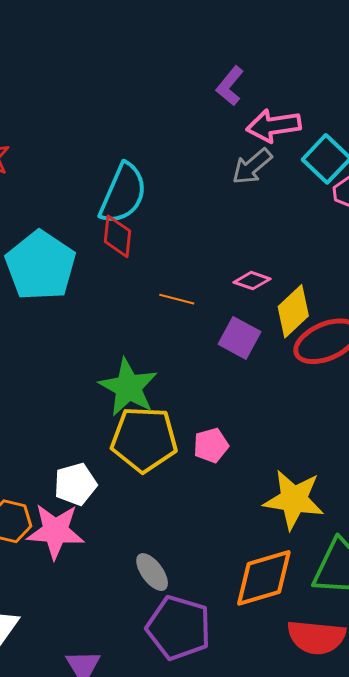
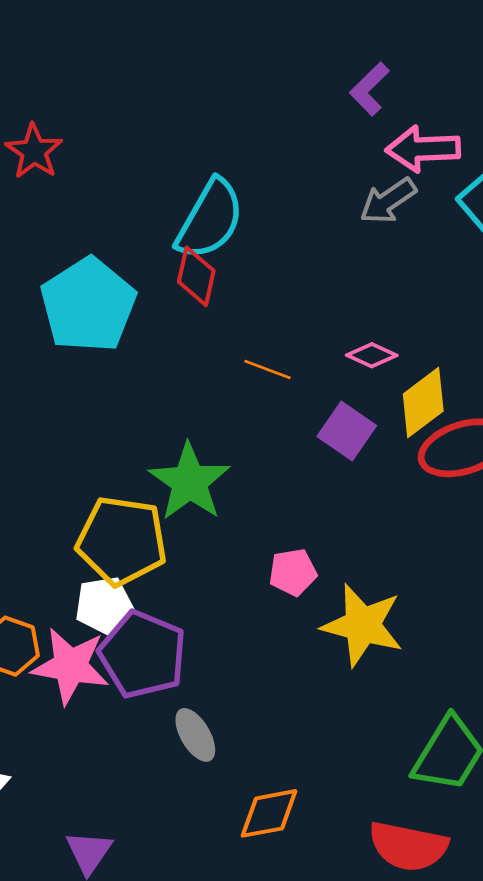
yellow pentagon: (144, 439) -> (122, 541), moved
yellow star: (294, 500) -> (363, 625), moved
orange diamond: (264, 578) -> (269, 813), moved, size x0.7
purple pentagon: (179, 628) -> (143, 654), moved

